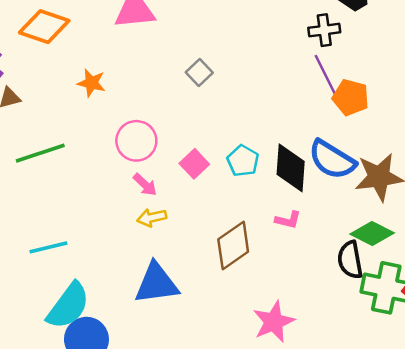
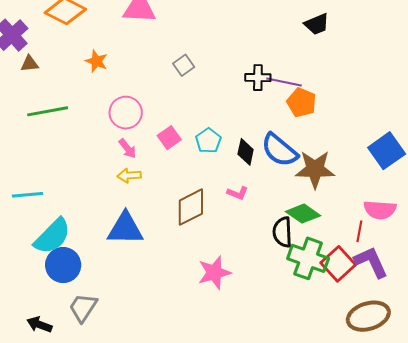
black cross: (324, 30) -> (258, 78), moved
purple line: (326, 75) -> (284, 82), turned -60
black diamond: (291, 168) -> (246, 152), size x0.7
cyan line: (48, 247) -> (28, 195), moved

